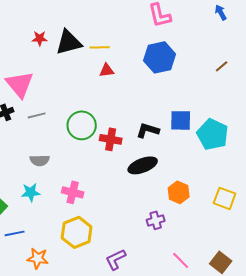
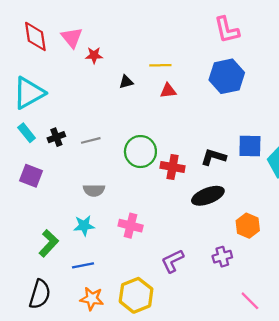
black triangle: (69, 42) -> (126, 82), moved, size x0.5
pink triangle: (20, 84) -> (72, 38), moved, size x0.7
yellow hexagon: (77, 232) -> (136, 295), moved
blue line: (15, 233) -> (83, 265), moved
purple L-shape: (116, 259) -> (173, 261), moved

